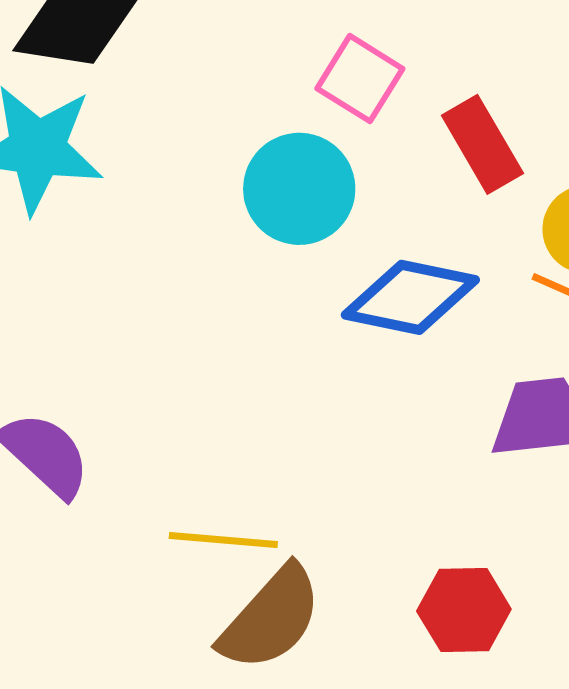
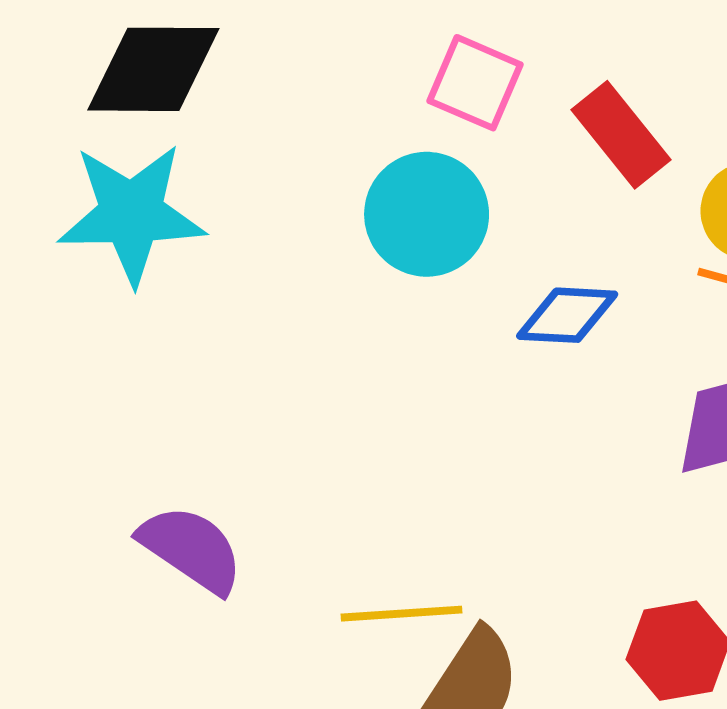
blue diamond: (410, 297) -> (567, 315), size x0.7

